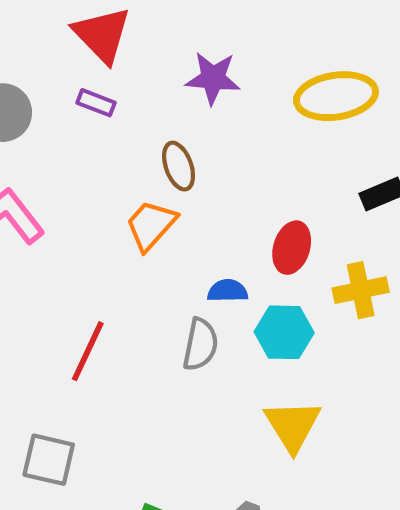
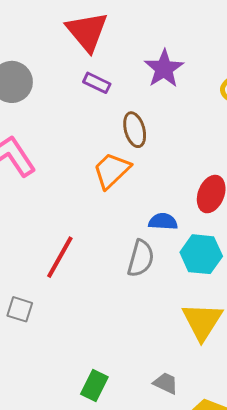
purple star: (213, 78) -> (164, 69), turned 30
purple rectangle: (96, 103) -> (97, 83), moved
gray square: (49, 460) -> (20, 309), moved, size x0.7

